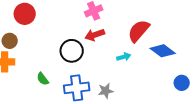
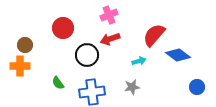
red circle: (25, 14) -> (63, 28), moved
gray star: (106, 91) -> (132, 87), moved

